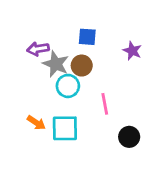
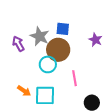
purple arrow: (38, 49) -> (18, 44), moved, turned 70
gray star: (56, 64) -> (40, 36), moved
brown circle: (82, 66) -> (58, 50), size x1.5

